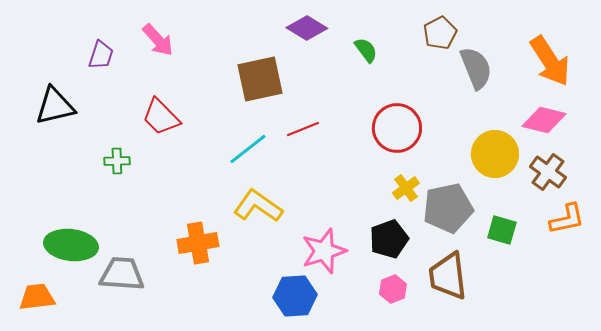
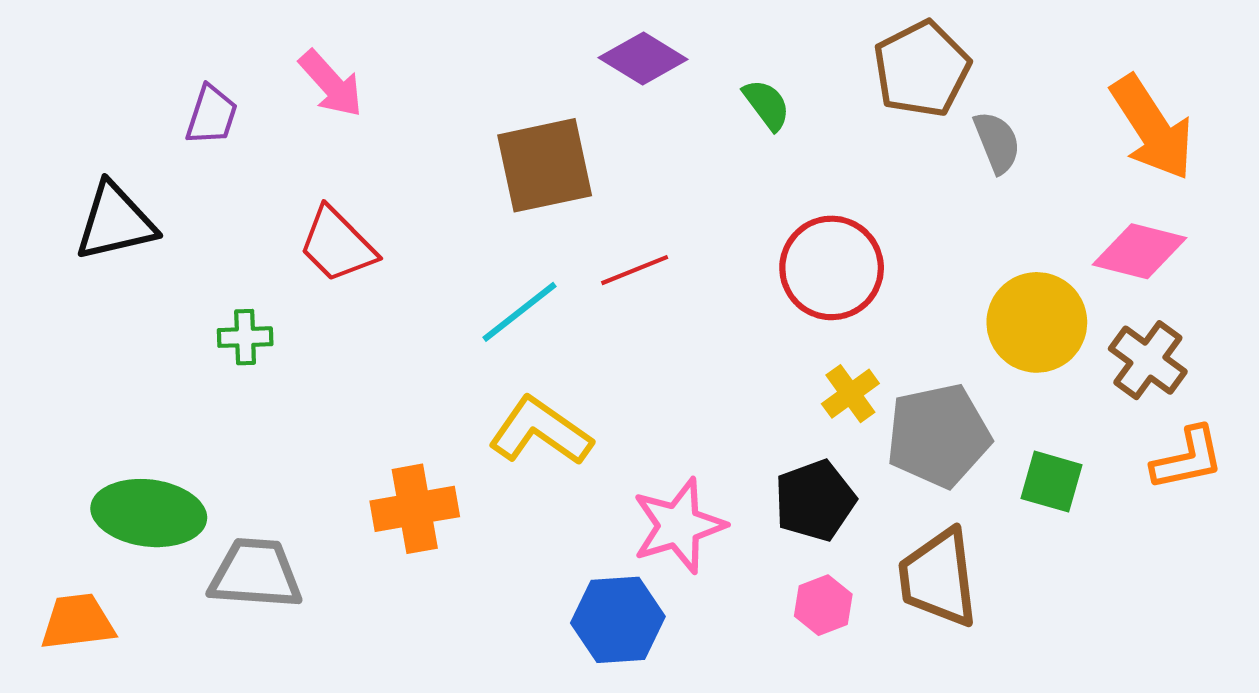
brown pentagon: (440, 33) -> (922, 69), size x1.4
gray semicircle: (476, 68) -> (997, 142), size x0.7

